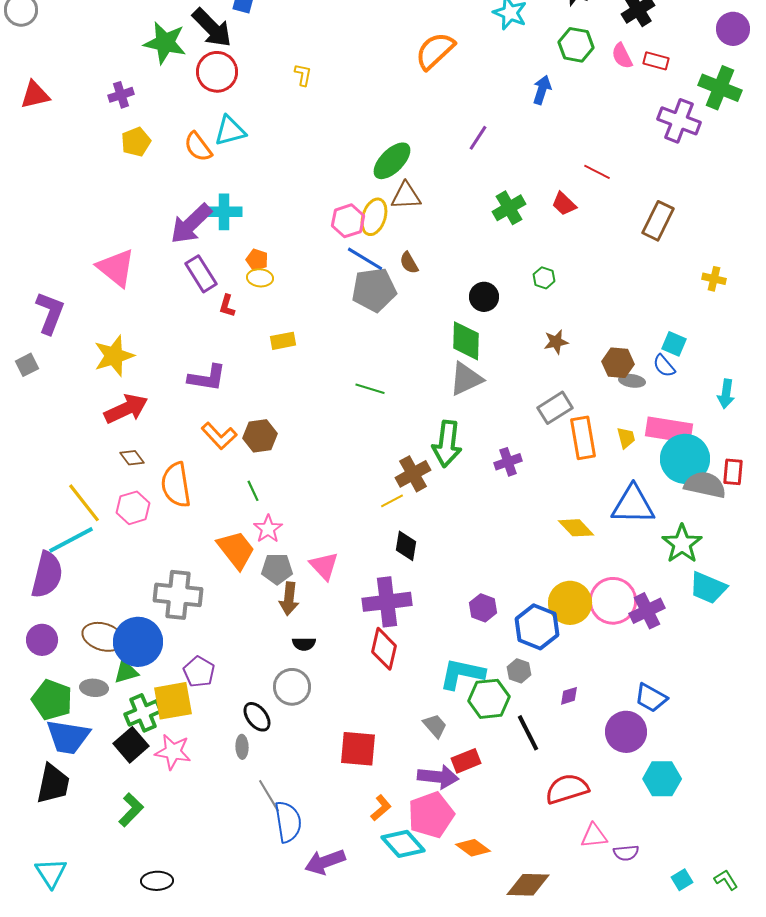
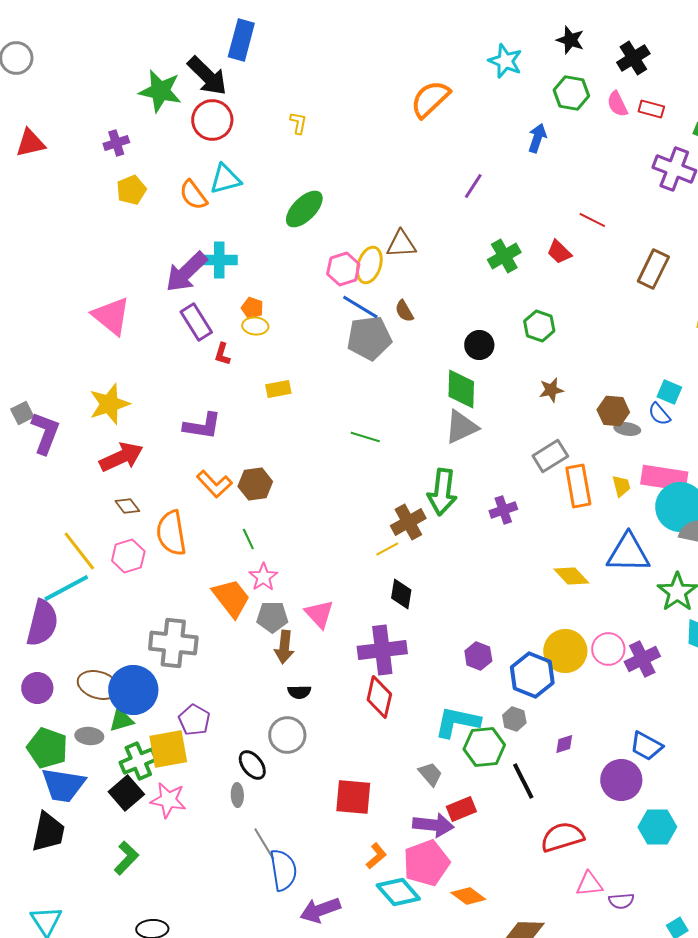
green ellipse: (392, 161) -> (304, 209), moved
green hexagon: (544, 278) -> (539, 326), size x1.4
purple L-shape: (50, 313) -> (45, 433), moved
pink circle: (613, 601) -> (608, 649), size x0.7

